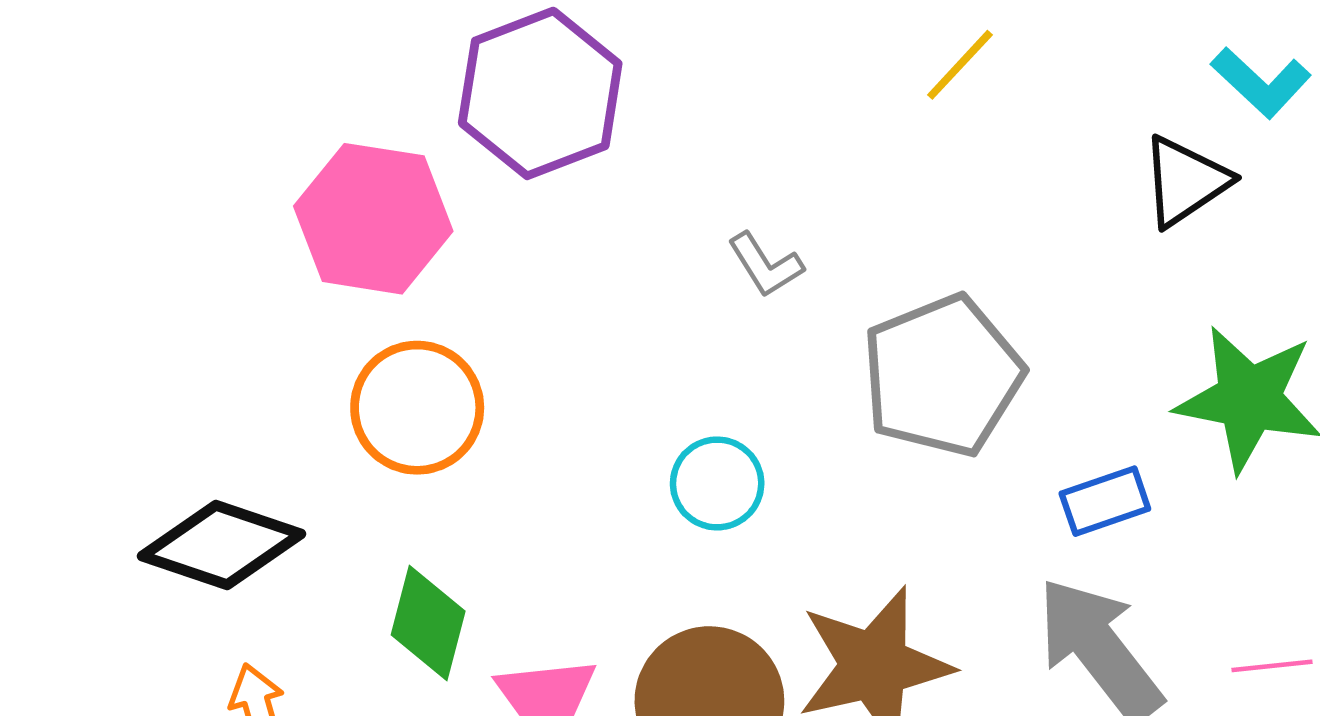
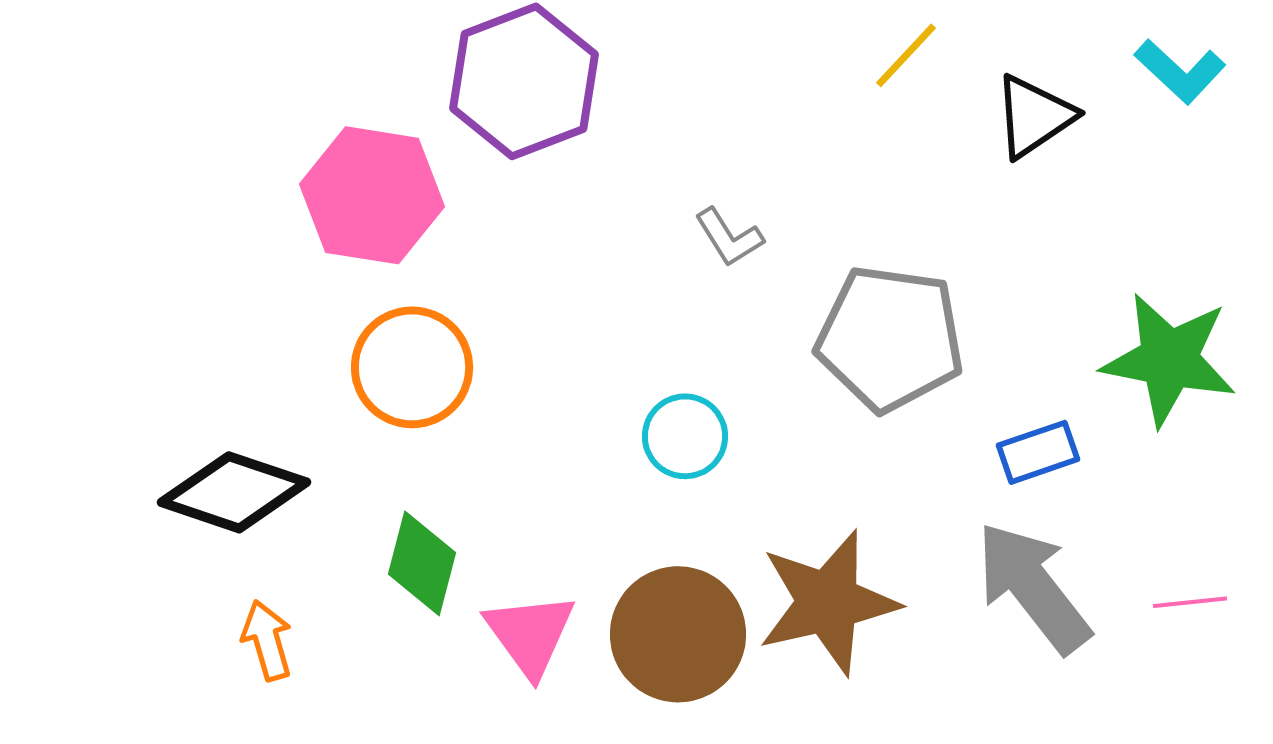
black triangle: (1185, 181) -> (1034, 116), moved
gray pentagon: (942, 376) -> (890, 338), turned 30

